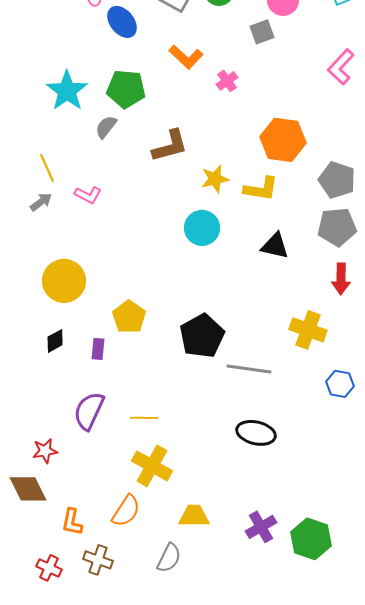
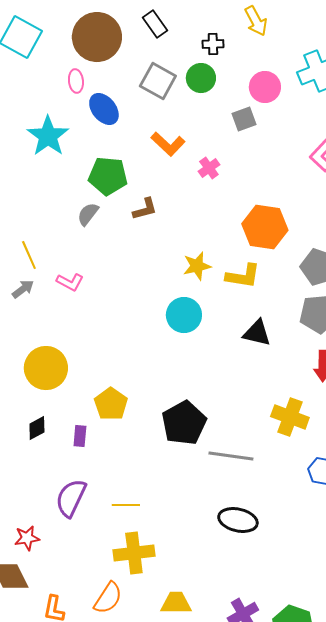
cyan star: (67, 91) -> (48, 136), moved
brown L-shape: (170, 146) -> (145, 209), moved, size x0.7
yellow cross: (152, 466) -> (134, 553), turned -36

